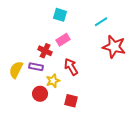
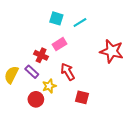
cyan line: (101, 22) -> (80, 23), moved
purple rectangle: (36, 67) -> (32, 72), turned 32
red square: (71, 101) -> (82, 97), moved

